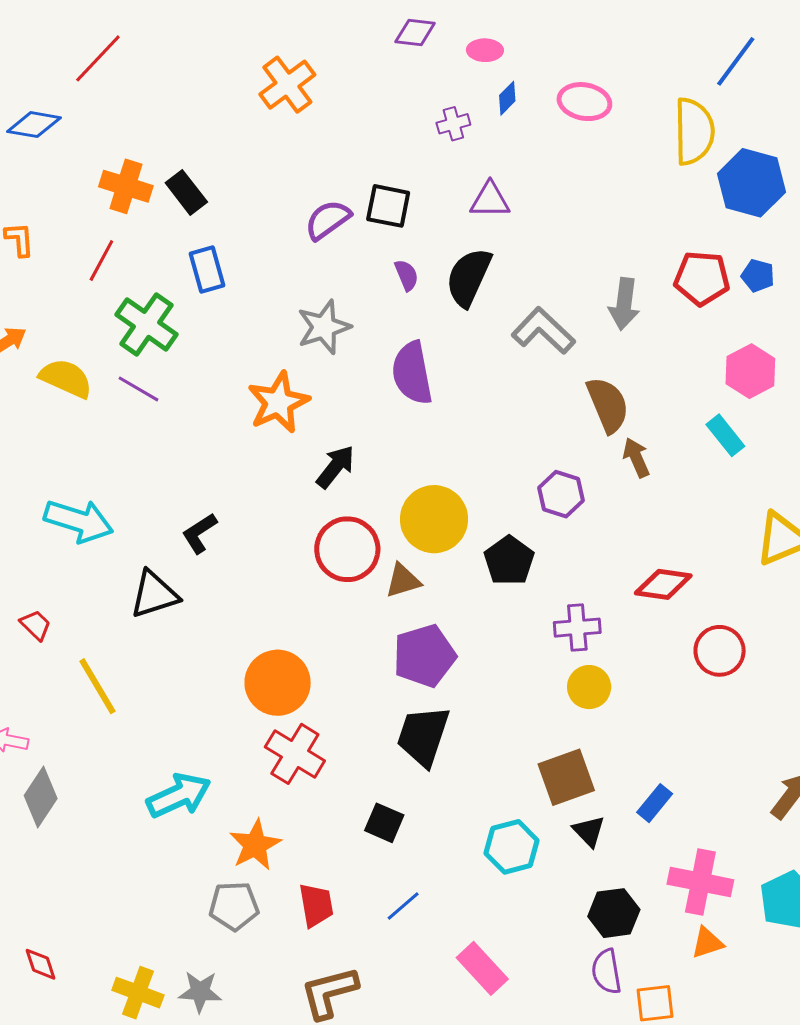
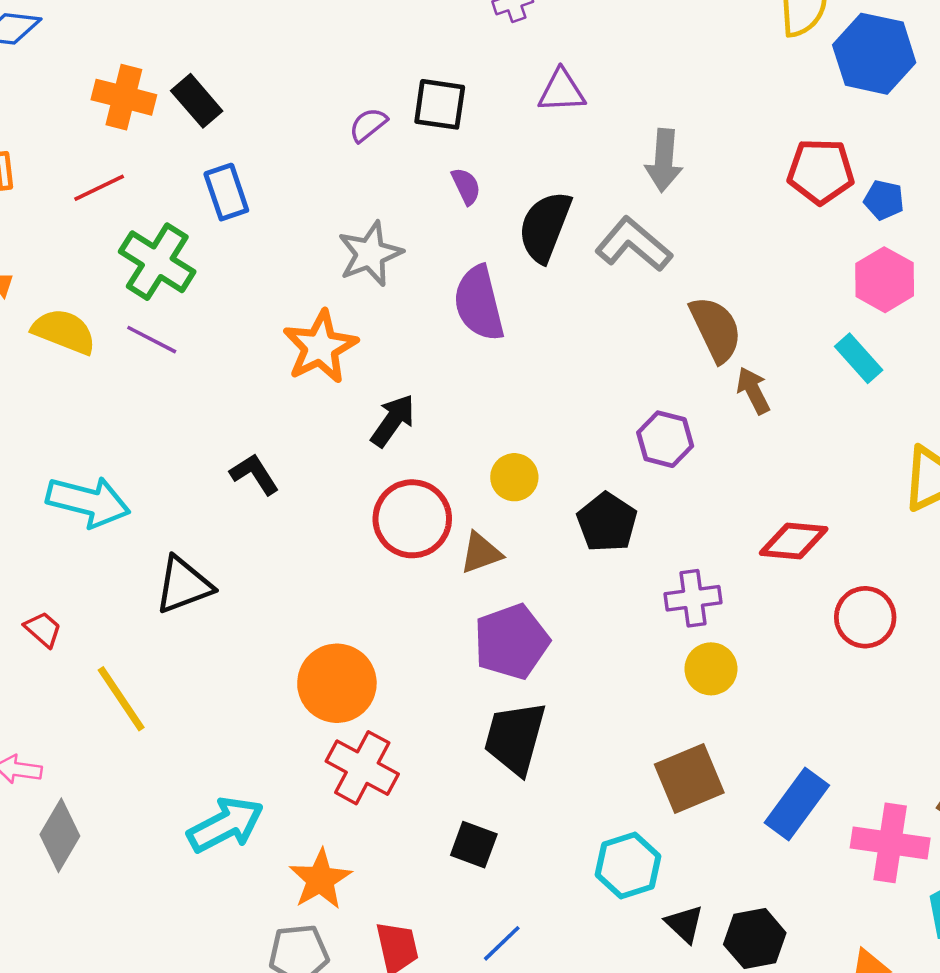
purple semicircle: (328, 220) -> (368, 125), size x0.7
red line: (101, 261) -> (99, 188), turned 39
blue pentagon: (758, 276) -> (884, 200), moved
black semicircle: (469, 277) -> (545, 227), moved
gray arrow: (624, 304) -> (664, 160), moved
yellow circle: (434, 519) -> (514, 477), size x0.6
black L-shape: (199, 533) -> (254, 474), moved, turned 93
blue rectangle: (655, 803) -> (797, 804), size x1.5
black triangle: (589, 831) -> (685, 924), moved
pink cross: (700, 882) -> (890, 843), moved

